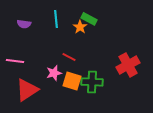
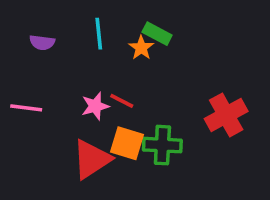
pink star: (54, 73) -> (95, 106), moved
red triangle: (27, 90) -> (92, 159), moved

